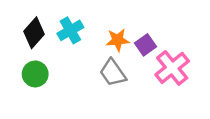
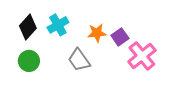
gray trapezoid: (113, 73) -> (79, 60), moved

